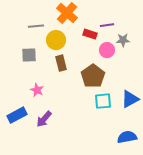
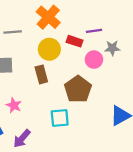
yellow circle: (56, 40) -> (49, 49), moved
cyan square: (103, 101) -> (60, 118), moved

